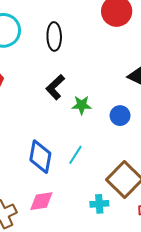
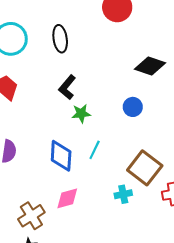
green star: (82, 105) -> (81, 113), moved

